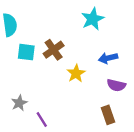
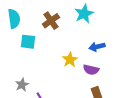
brown cross: (54, 50) -> (51, 21), moved
purple semicircle: (116, 85) -> (91, 70), moved

